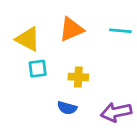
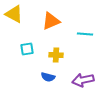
cyan line: (120, 31) -> (85, 34), moved
yellow triangle: (28, 39) -> (14, 14), moved

